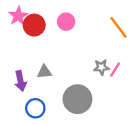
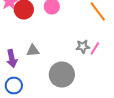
blue circle: (35, 108) -> (14, 86), moved

